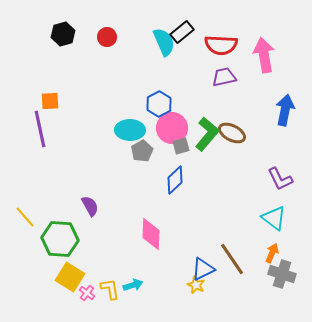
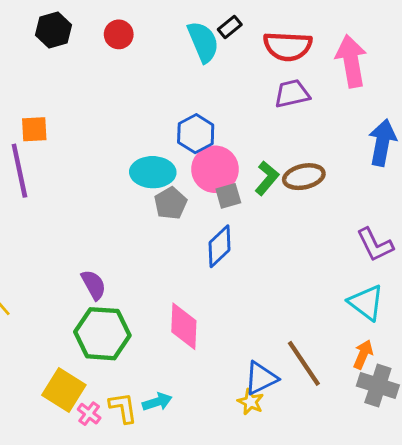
black rectangle: (182, 32) -> (230, 27), size x0.7
brown ellipse: (232, 133) -> (304, 177), turned -40
green L-shape: (207, 134) -> (267, 178), size x0.7
green hexagon: (60, 239) -> (102, 334), moved

